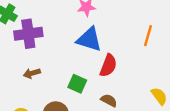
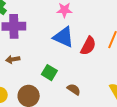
red semicircle: (108, 66) -> (88, 46), moved

